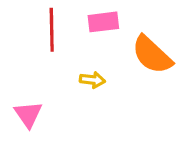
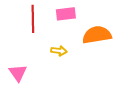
orange semicircle: (152, 55) -> (97, 35), turned 128

